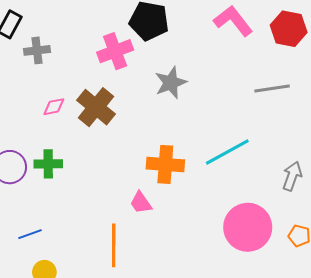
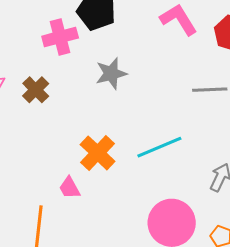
brown cross: (96, 107) -> (36, 90), size x0.7
orange cross: (165, 164) -> (98, 153), turned 33

